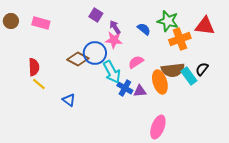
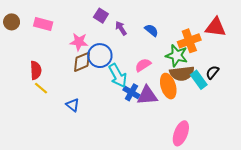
green star: (168, 21) -> (177, 56), moved
pink star: (114, 40) -> (79, 42), moved
brown diamond: (78, 59) -> (82, 62), turned -50
purple triangle: (140, 91) -> (147, 96), size x1.5
pink ellipse: (158, 127) -> (181, 133), moved

